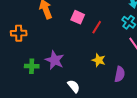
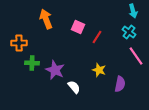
green cross: (32, 66) -> (32, 63), moved
white semicircle: (74, 86) -> (74, 87), moved

